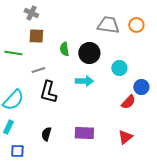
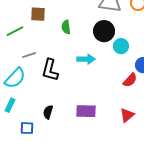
green line: (13, 53) -> (15, 31), turned -36
black circle: (89, 53) -> (104, 31), moved
gray line: (38, 70) -> (29, 55), moved
blue square: (17, 151) -> (27, 128), moved

